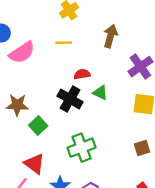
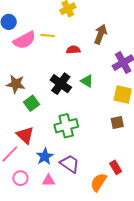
yellow line: (64, 43) -> (47, 35), moved
red semicircle: (82, 74) -> (73, 50), moved
brown square: (142, 148) -> (117, 122), moved

